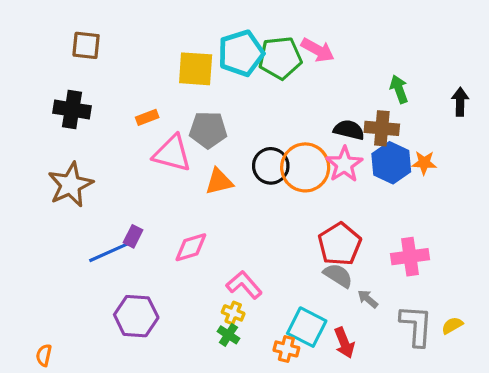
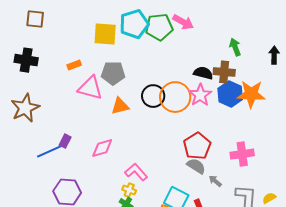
orange star: (424, 163) -> (251, 94), size x1.8

